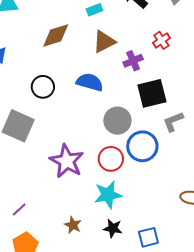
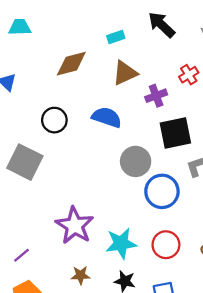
red circle: (111, 159) -> (166, 245), moved
purple star: (67, 161) -> (75, 226), moved
brown star: (73, 225) -> (81, 275), turned -30

